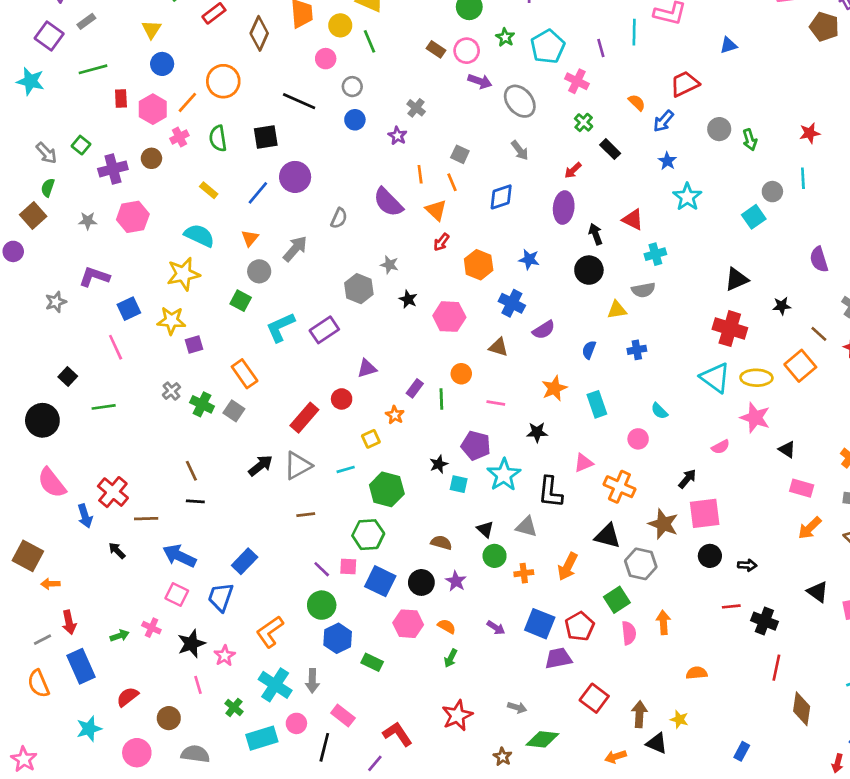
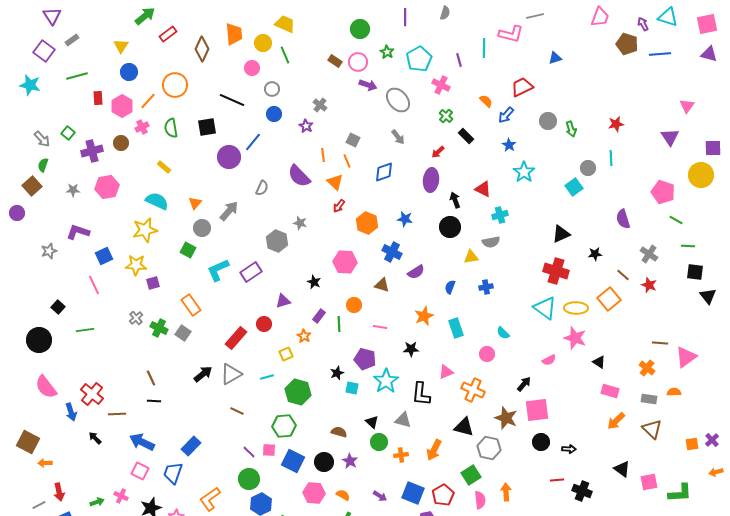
blue line: (258, 193) -> (253, 142), moved
black star: (408, 299) -> (314, 282), moved
brown line: (306, 515) -> (237, 411), turned 32

